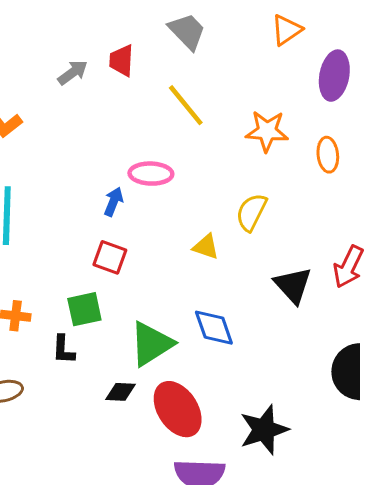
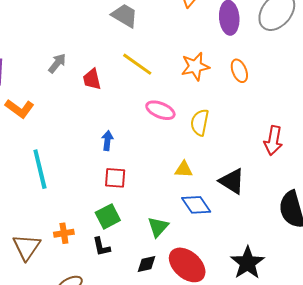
red trapezoid: (121, 61) -> (92, 79), moved
pink ellipse: (151, 174) -> (160, 110), moved, turned 36
yellow triangle: (206, 247) -> (184, 169), moved
black triangle: (293, 285) -> (232, 181), moved
green triangle: (151, 344) -> (158, 227), size x0.7

